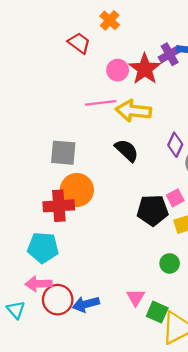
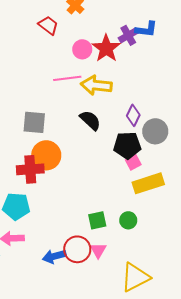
black pentagon: (153, 210) -> (127, 145), moved
red circle: (58, 300) -> (77, 249), moved
green square: (157, 312) -> (97, 220), moved, turned -36

